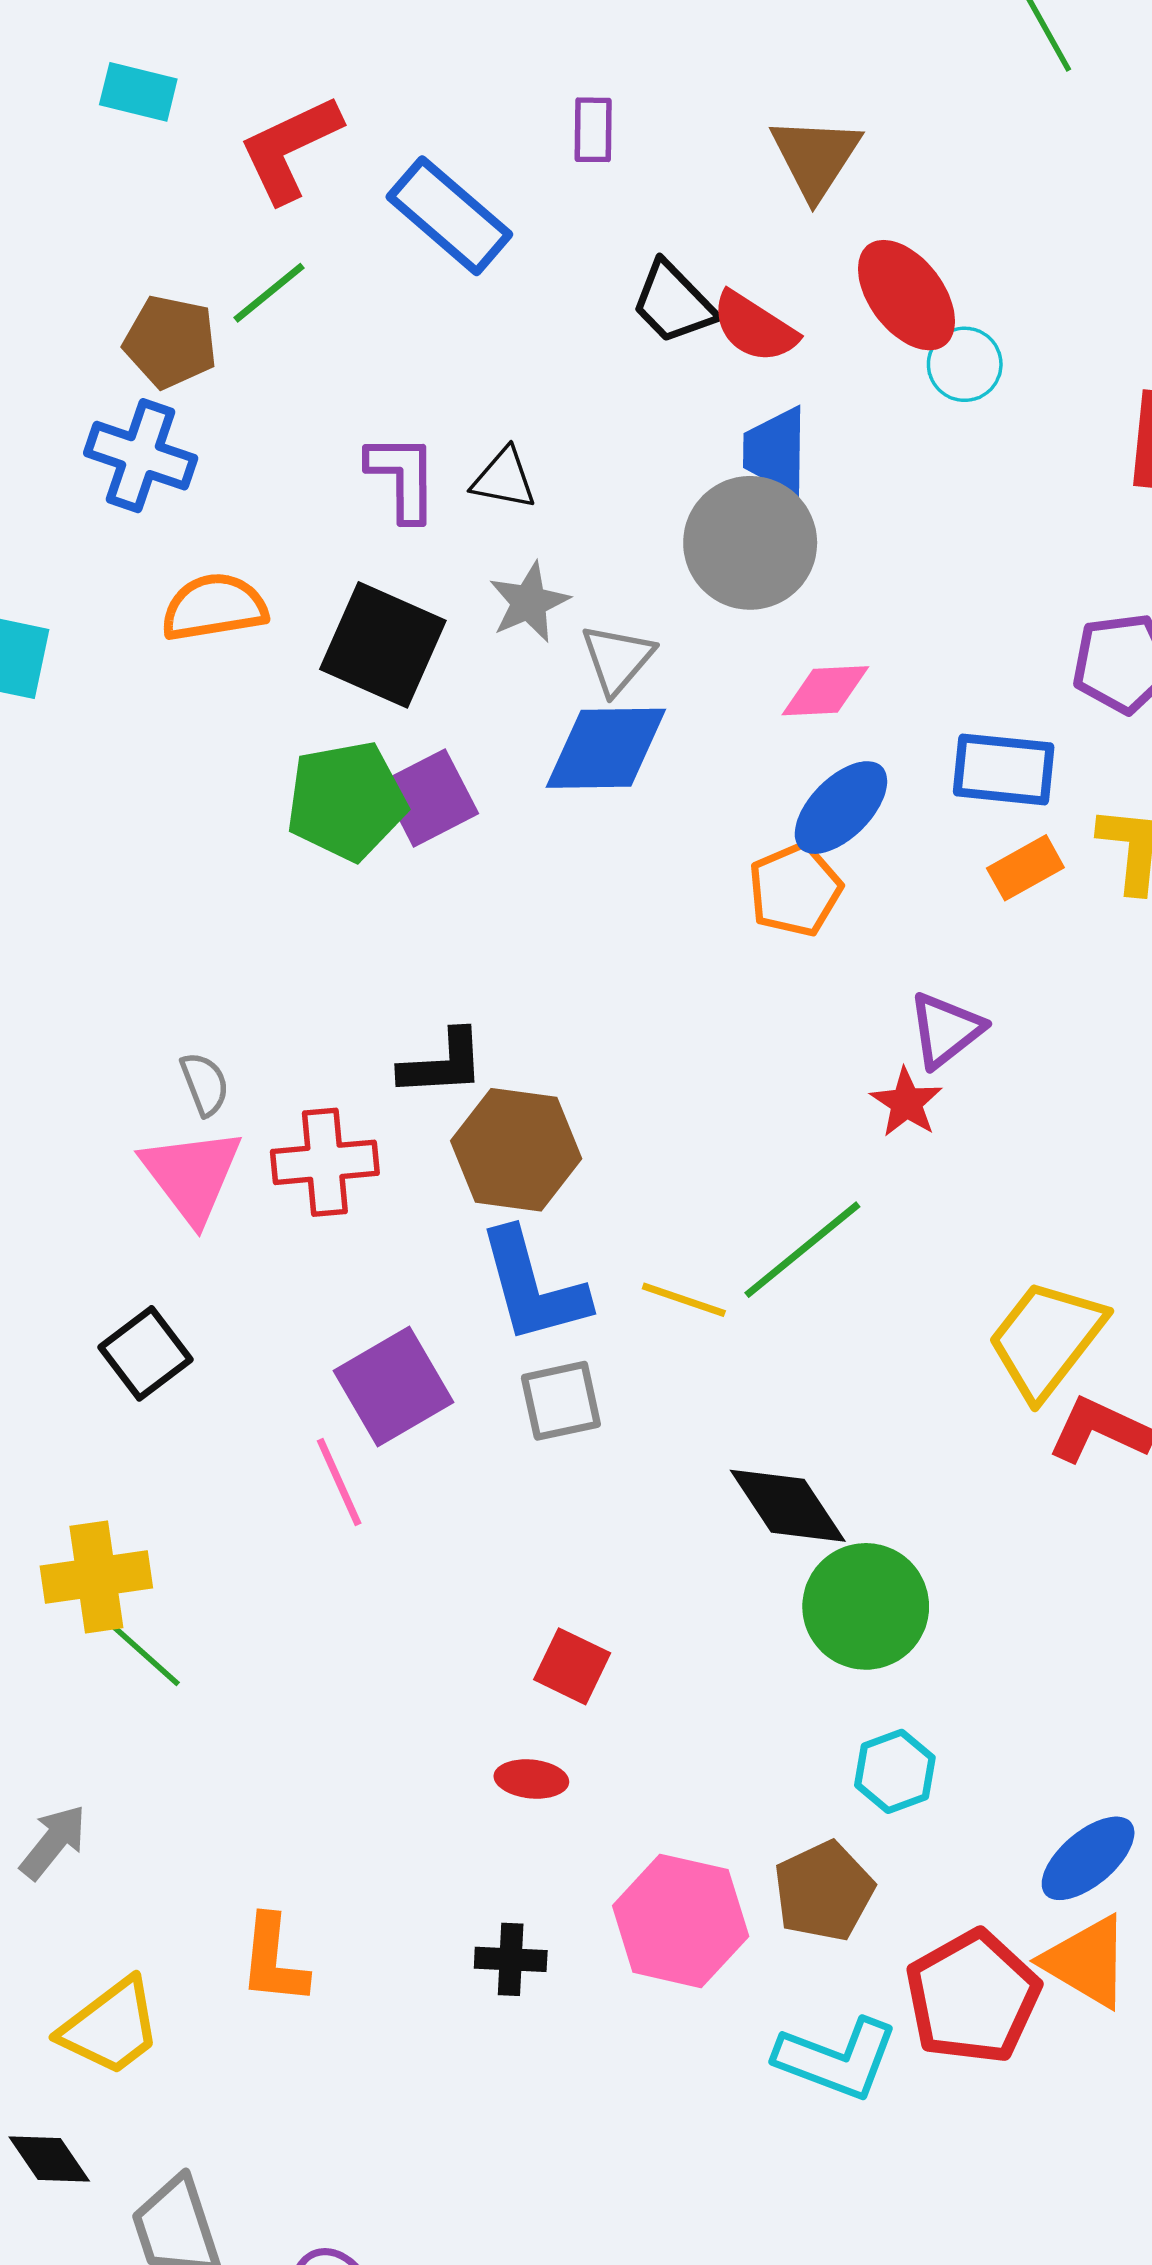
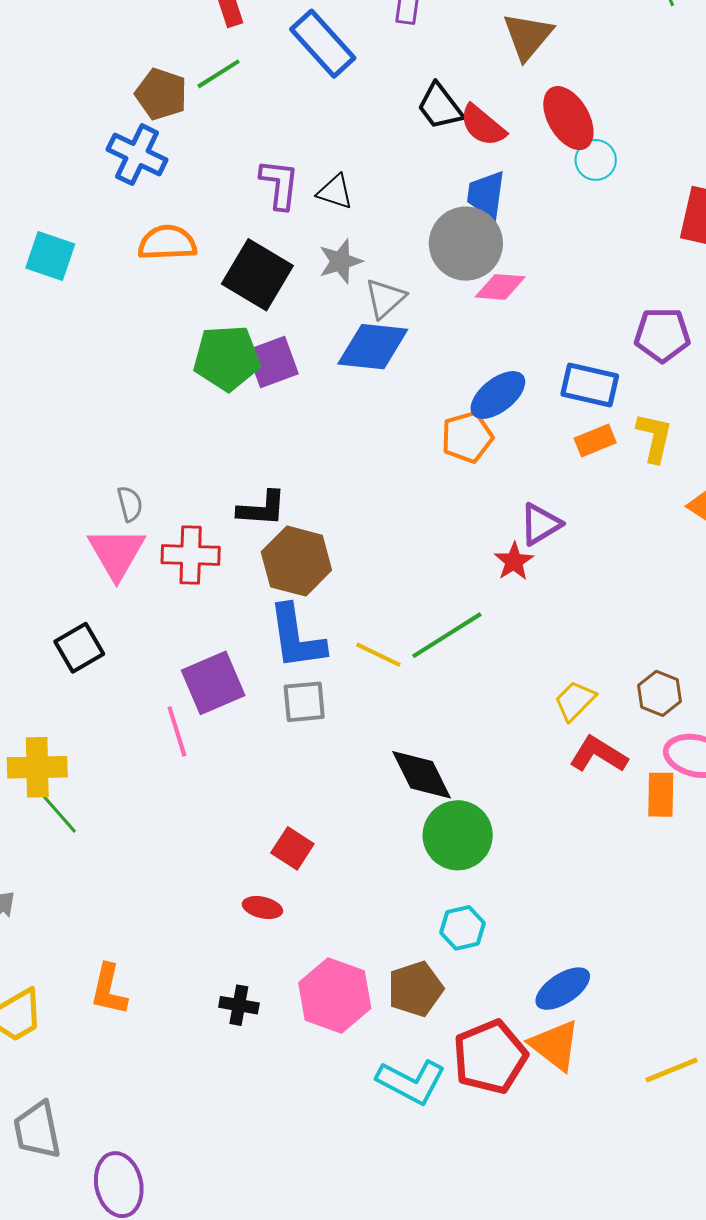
pink diamond: (825, 691) -> (500, 287), moved
yellow trapezoid: (1046, 1339) -> (575, 701), size x0.6

